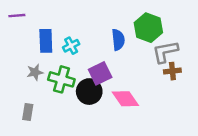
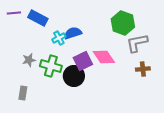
blue semicircle: (118, 40) -> (73, 33), moved, turned -102
blue rectangle: (46, 41) -> (38, 18), moved, turned -60
brown cross: (172, 71) -> (143, 69), moved
pink diamond: (125, 99) -> (104, 57), moved

